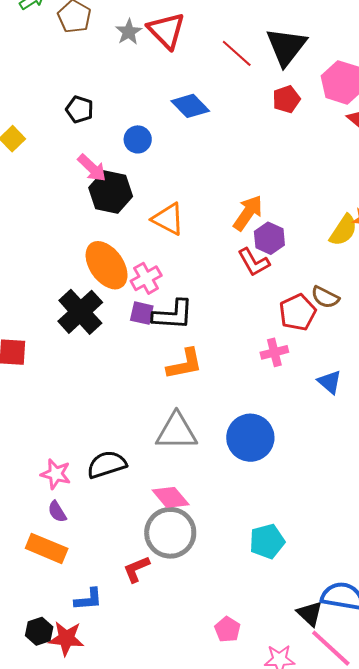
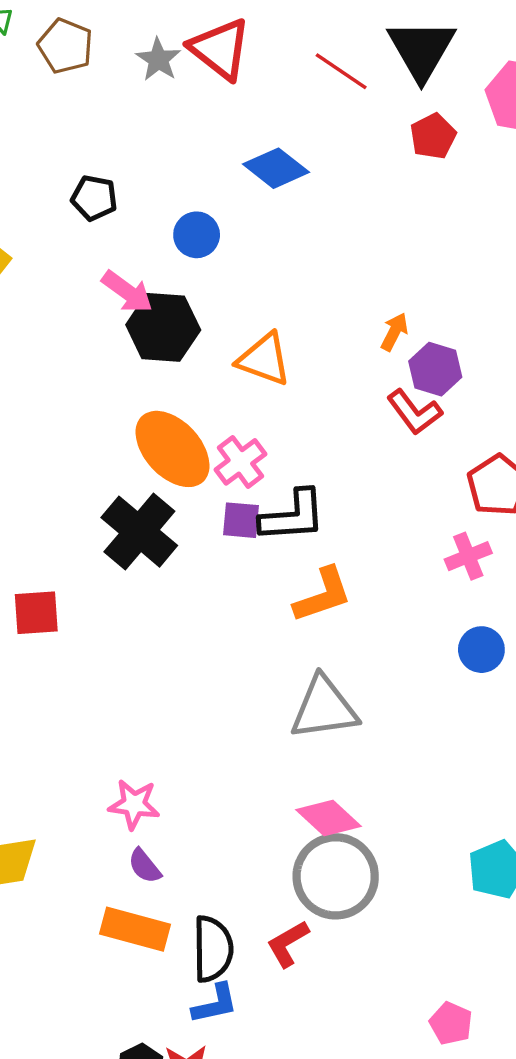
orange arrow: (248, 213) -> (394, 332), size x0.6
blue circle: (250, 438) -> (481, 650), moved, size x0.6
black semicircle: (107, 465) -> (213, 949), moved, turned 114

